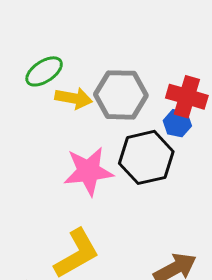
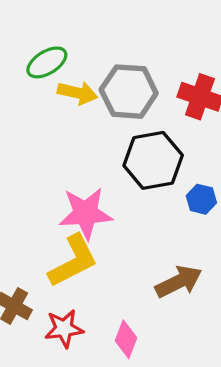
blue hexagon: (177, 123) -> (201, 199), moved
pink star: (88, 171) -> (86, 213), moved

